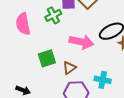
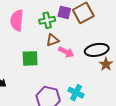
pink arrow: (81, 42) -> (66, 52), size x0.7
brown triangle: (69, 68) -> (53, 40), moved

